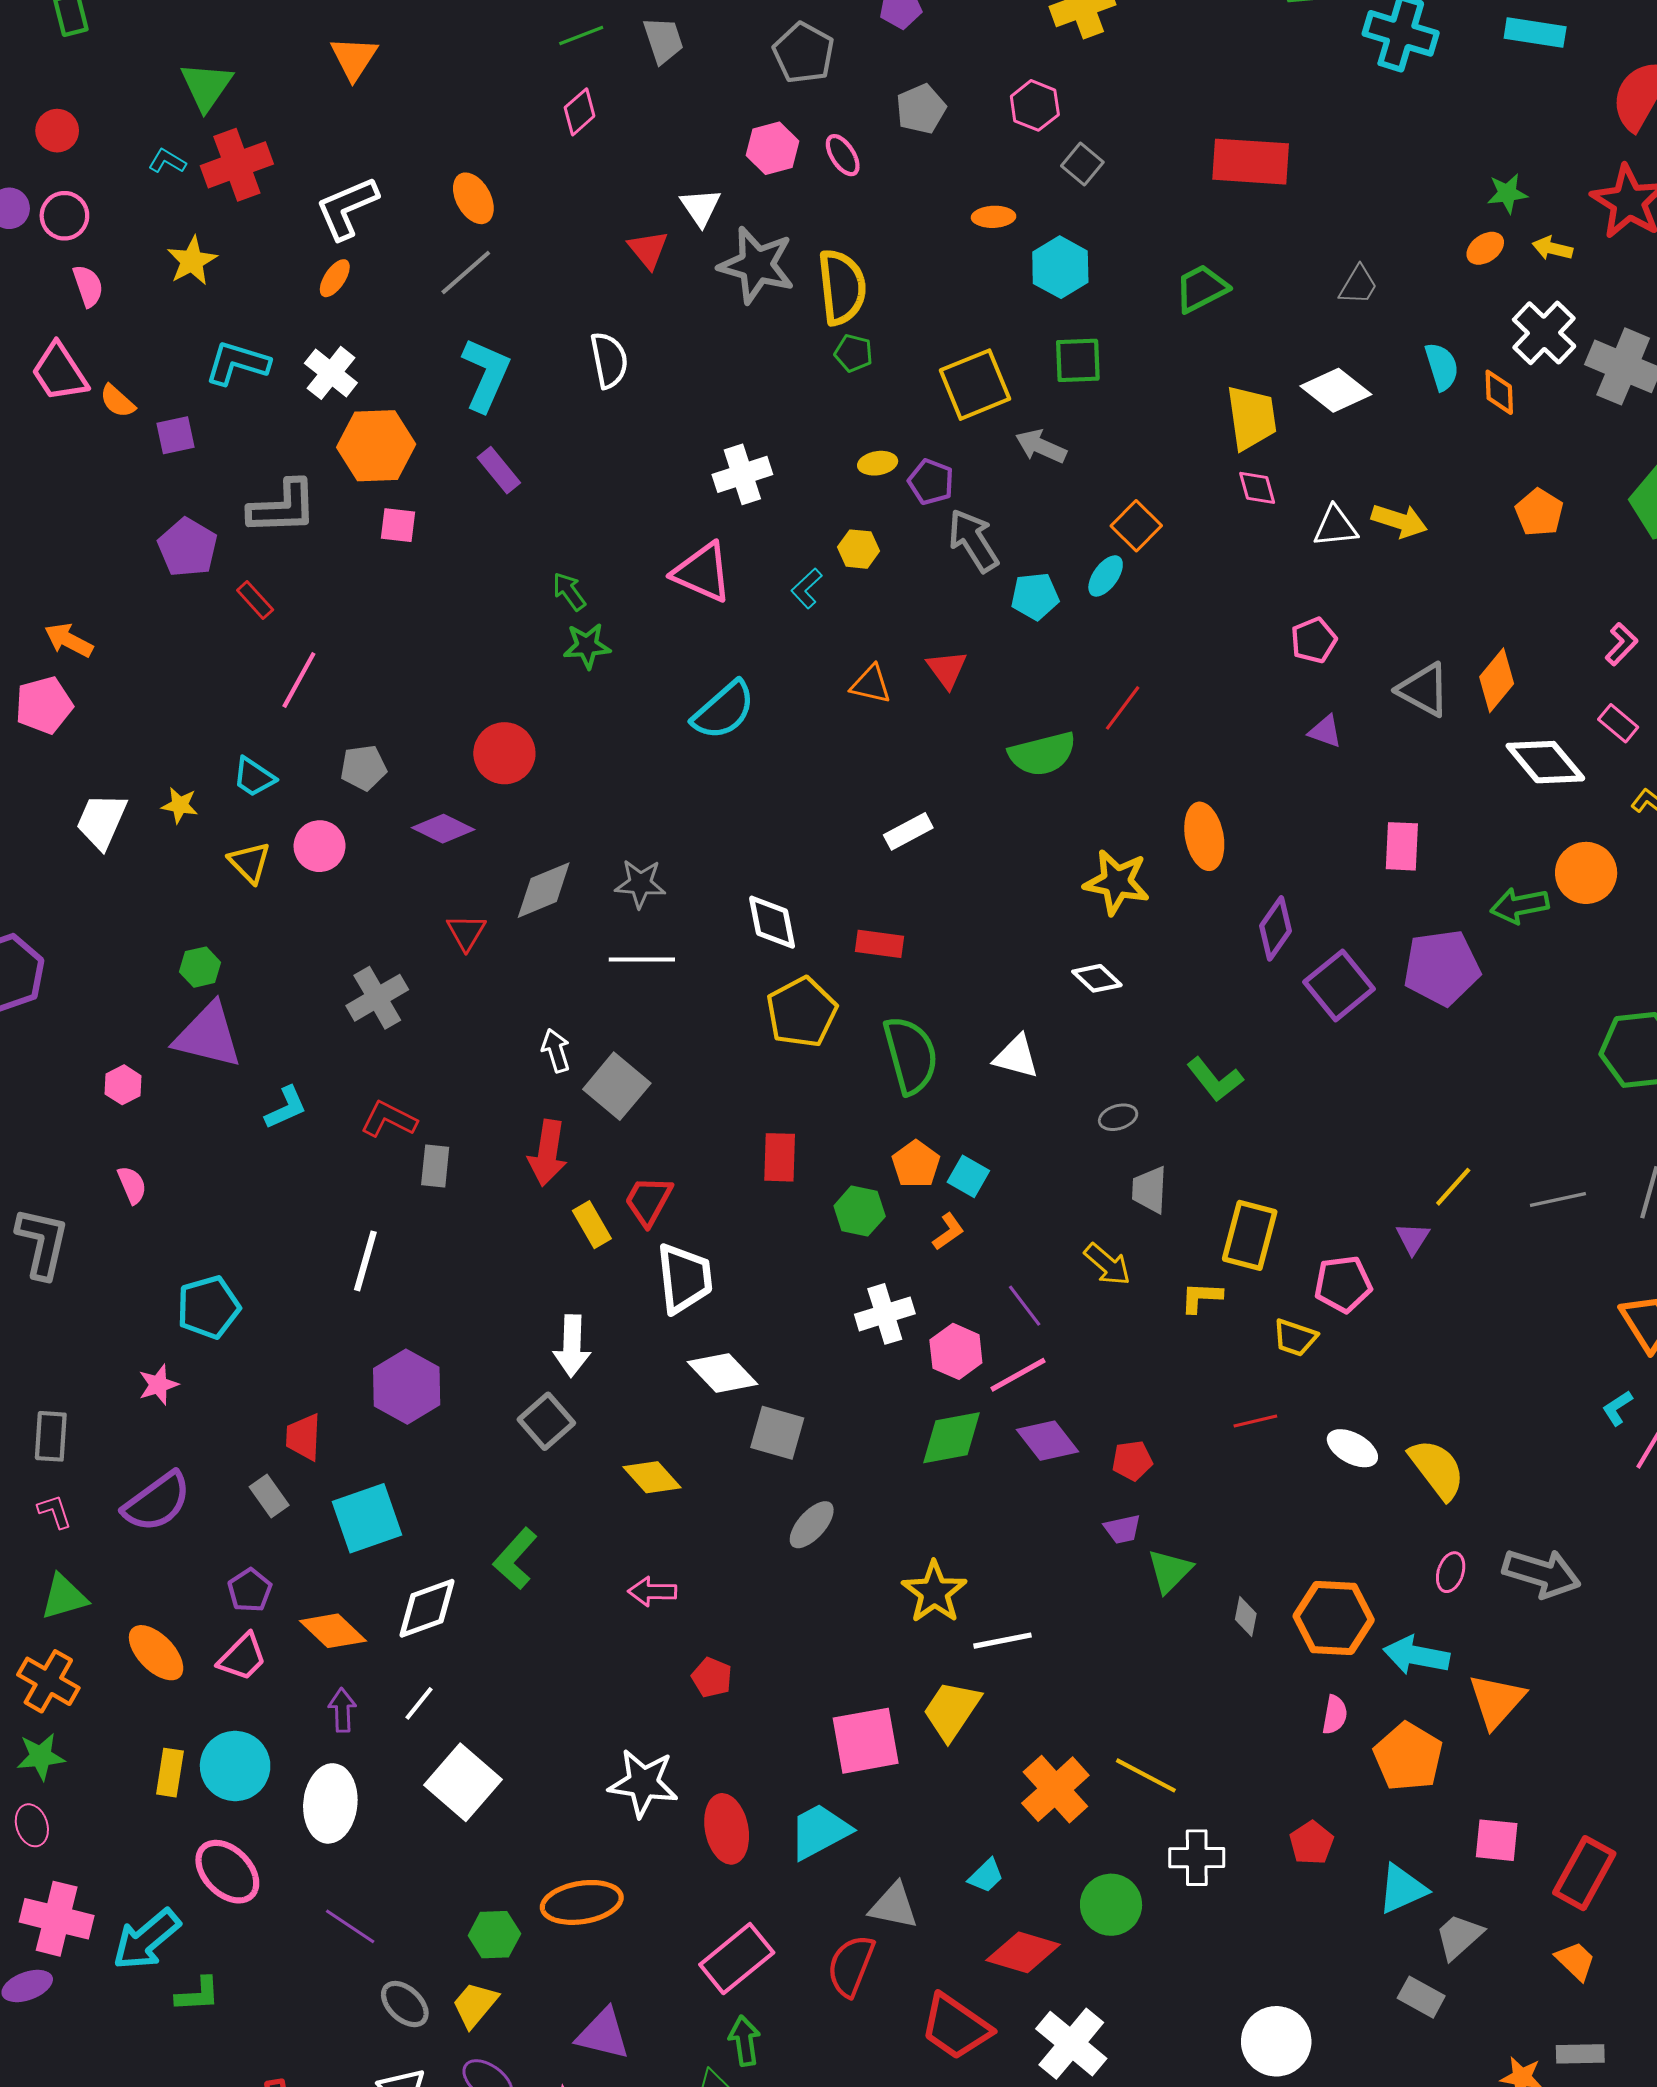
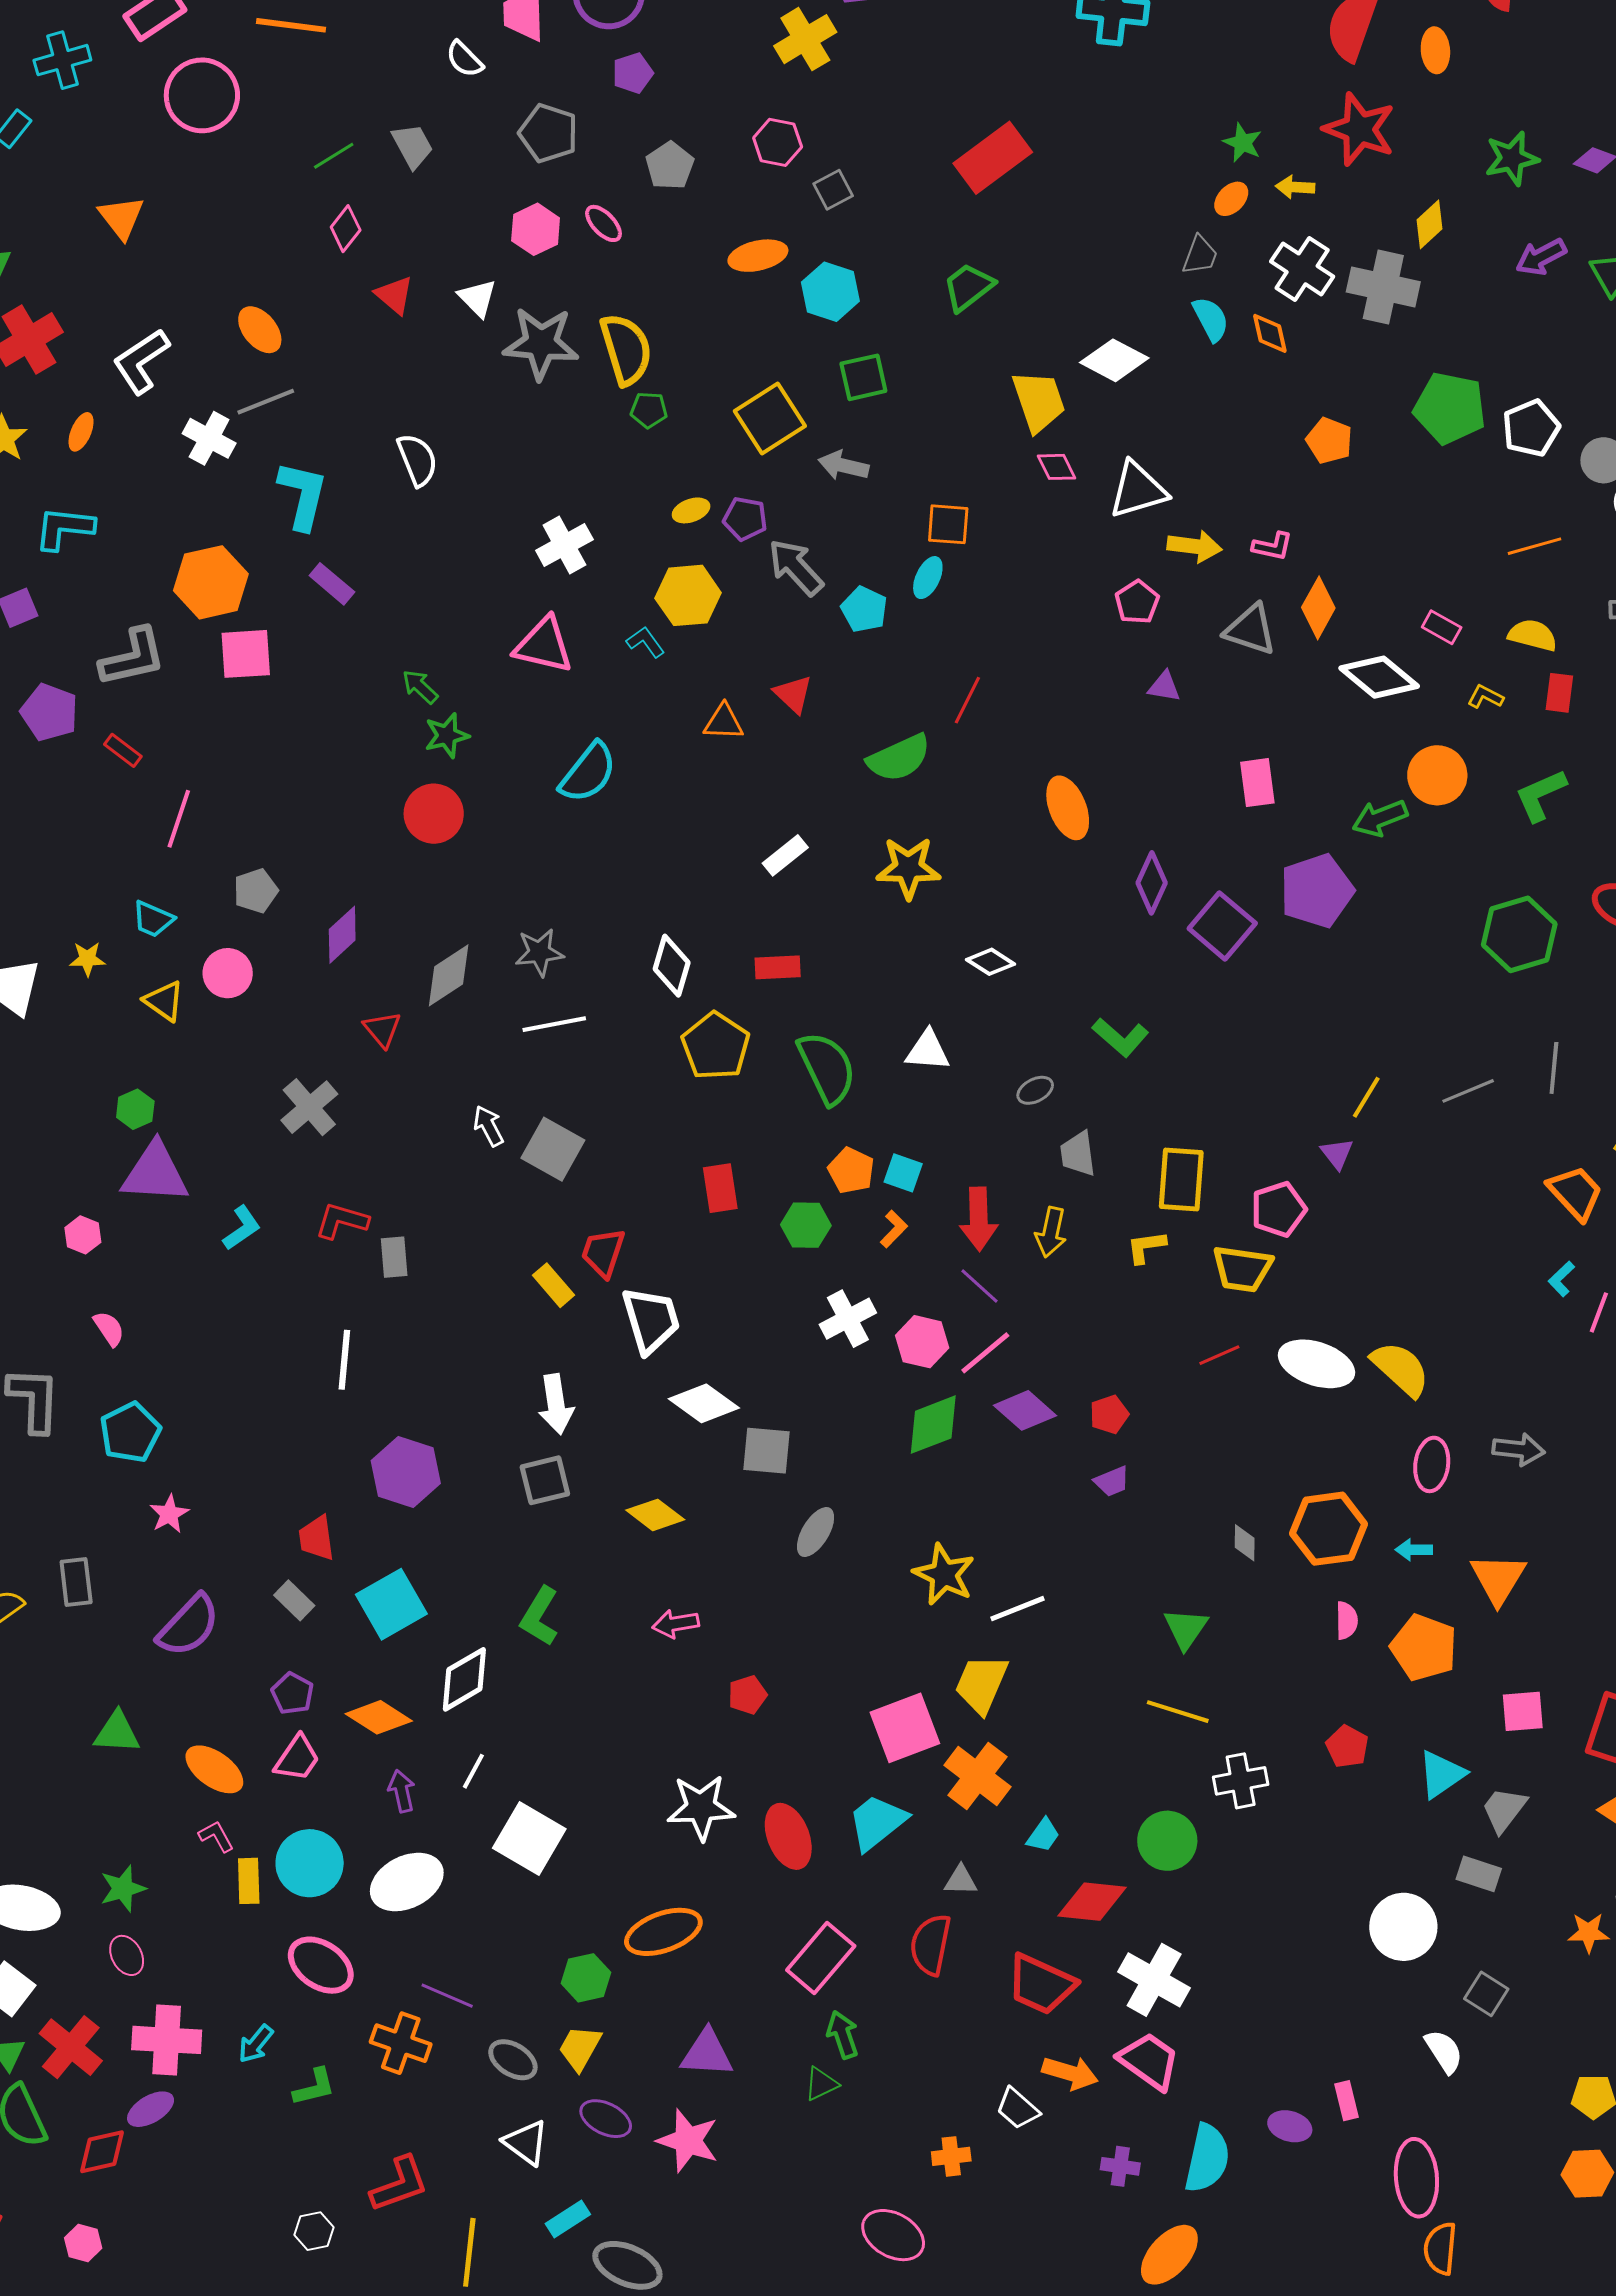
red rectangle: (1251, 162) -> (993, 158), turned -30
gray square: (1082, 164) -> (833, 190), turned 33
green star: (1507, 193) -> (1243, 143), turned -30
orange ellipse: (994, 217) -> (758, 256), size x1.4
red triangle: (648, 249) -> (394, 295), moved
gray line: (466, 272) -> (266, 402), turned 30
orange ellipse: (335, 278) -> (81, 432), moved
gray trapezoid: (1358, 285) -> (1200, 255), moved
white cross: (331, 373) -> (209, 438), moved
yellow arrow: (1399, 521) -> (1194, 546), moved
pink square: (398, 525) -> (246, 654), size x1.5
orange square: (1136, 526) -> (948, 524), turned -30
white triangle: (1335, 527) -> (1138, 490), size x1.4
yellow hexagon: (859, 549) -> (688, 595), size x1.6
cyan L-shape: (807, 588) -> (646, 642), turned 108
cyan pentagon: (1035, 596) -> (864, 609), turned -30
pink L-shape: (1621, 644) -> (1273, 546), moved, turned 69
red circle: (504, 753) -> (434, 814), moved
purple diamond: (443, 829) -> (342, 935), turned -58
yellow star: (1117, 882) -> (908, 868), moved
white diamond: (772, 922) -> (672, 966), turned 38
red arrow: (548, 1153) -> (979, 1219), moved
yellow arrow: (1107, 1264) -> (1051, 1232), turned 72
cyan pentagon: (208, 1307) -> (130, 1432), moved
yellow trapezoid: (1295, 1338) -> (1242, 1269), size x1.4
gray square: (546, 1421) -> (545, 1480), turned 38
white ellipse: (1352, 1448) -> (1316, 1364), size x1.5
pink L-shape: (55, 1511) -> (216, 1836), moved
green triangle: (1170, 1571) -> (1186, 1628), moved
pink ellipse: (1451, 1572) -> (1432, 1464), size x1.4
gray arrow: (1542, 1573) -> (1519, 1449), size x0.7
green triangle: (64, 1597) -> (117, 1733), turned 30
cyan arrow: (1416, 1655) -> (1414, 1550), size x0.6
red pentagon: (712, 1677) -> (747, 1695), turned -30
orange cross: (48, 1681) -> (401, 2043), moved
orange cross: (1055, 1789) -> (978, 1776), moved
white ellipse: (330, 1803) -> (407, 1882), turned 68
gray triangle: (894, 1906) -> (961, 1880), size x0.7
cyan arrow: (146, 1939) -> (256, 2044), size x0.6
white circle: (1276, 2041) -> (1403, 1927), moved

